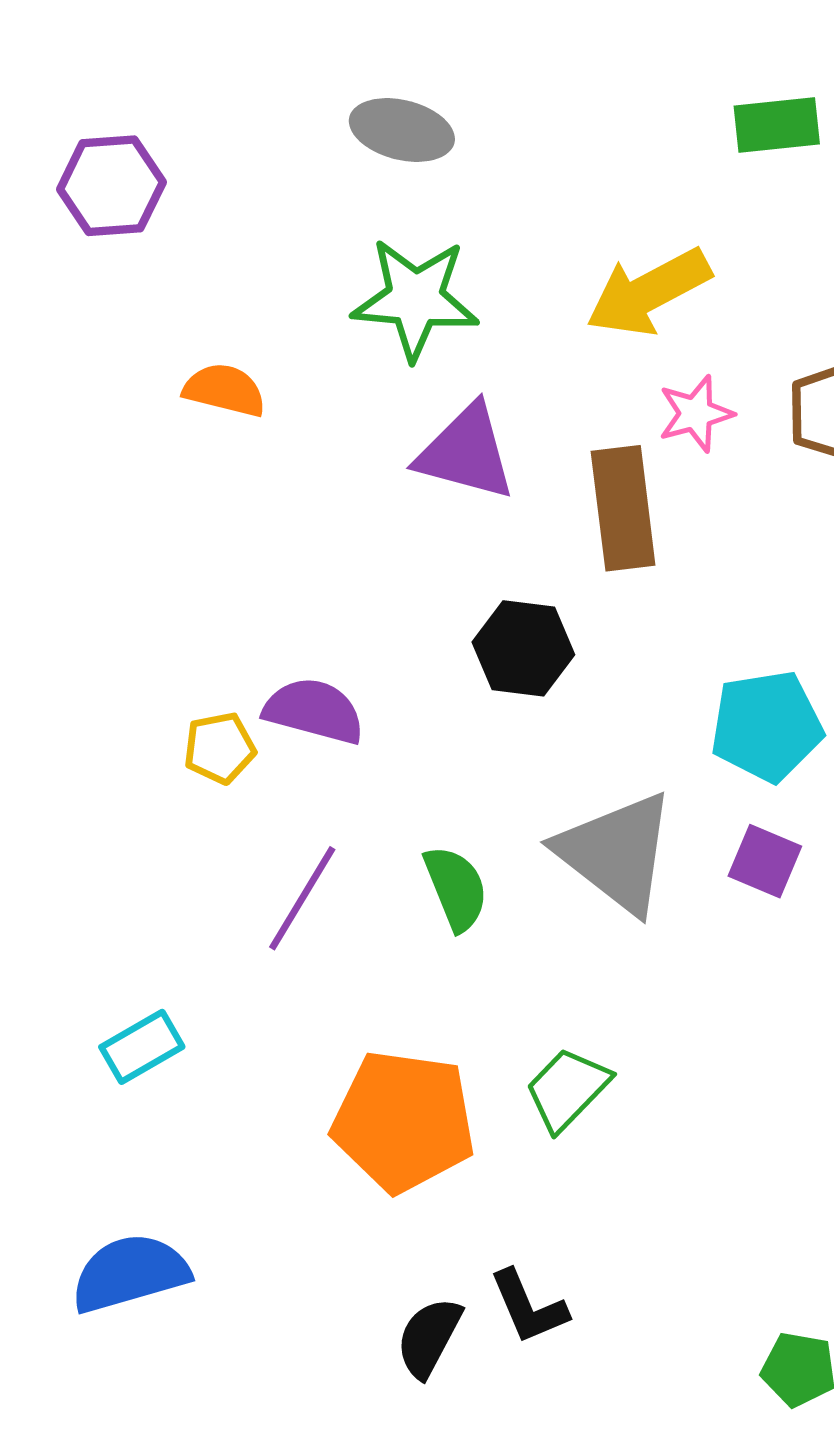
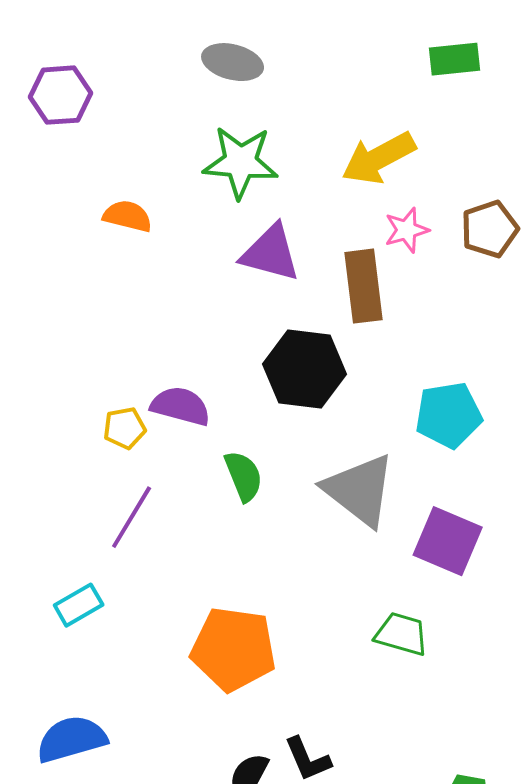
black hexagon: (523, 648) -> (305, 369), size x1.4
purple square: (765, 861) -> (448, 541), moved, size x1.6
green semicircle: (456, 888) -> (244, 476), moved
purple line: (302, 898) -> (132, 517), moved
green trapezoid: (567, 1089) -> (402, 634), moved, turned 62

